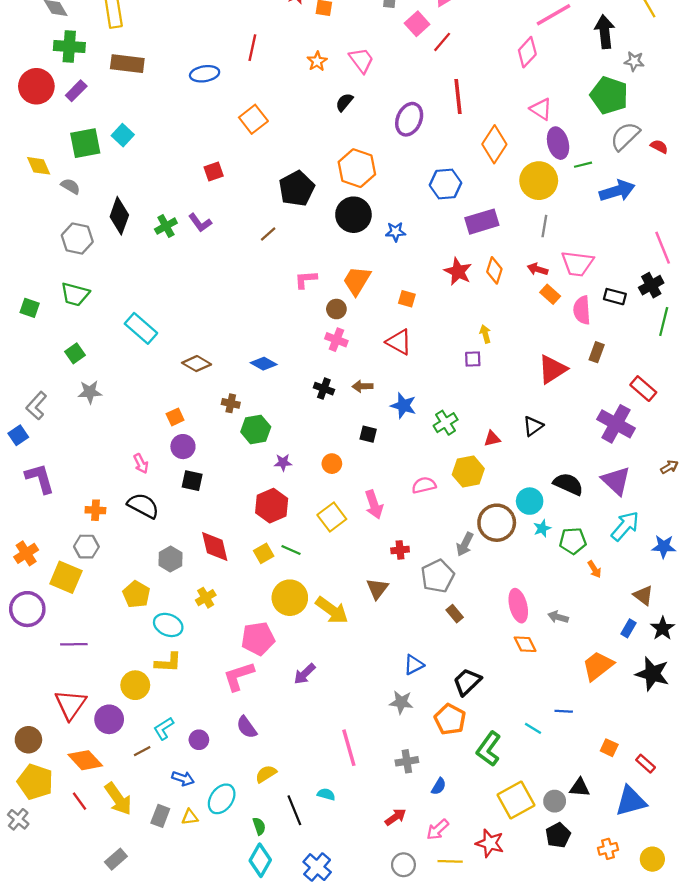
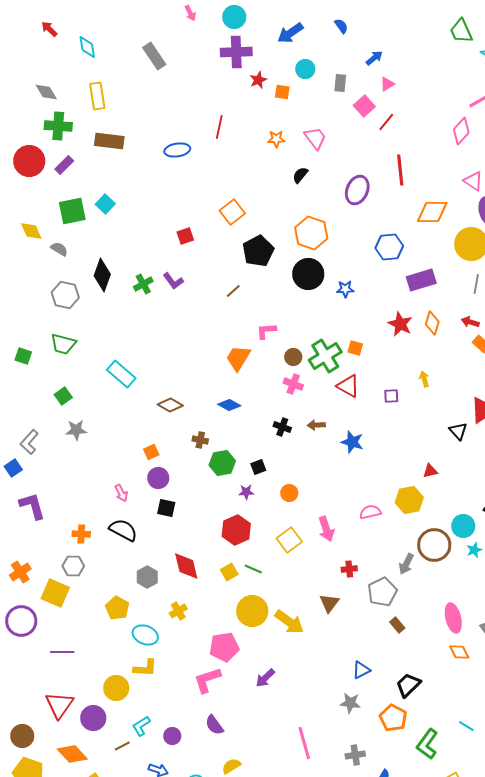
orange star: (317, 61) -> (276, 139), turned 30
orange square: (253, 119) -> (232, 212), moved
orange diamond: (494, 144) -> (432, 212), turned 56
orange trapezoid: (357, 281) -> (238, 358), moved
purple square: (473, 359) -> (391, 396), moved
green cross: (446, 423) -> (325, 356), moved, size x1.5
black triangle: (533, 426) -> (458, 431), moved, turned -36
black square: (368, 434) -> (258, 467), moved, turned -35

